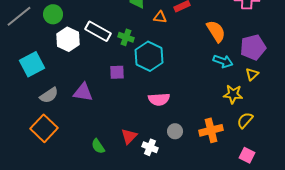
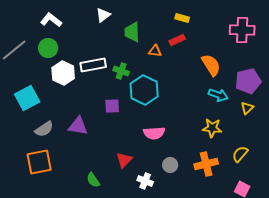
white rectangle: (98, 31) -> (93, 65), turned -40
yellow star: (233, 94) -> (212, 128), moved
orange square: (44, 128) -> (39, 162), turned 36
red triangle: (129, 136) -> (124, 160), moved

